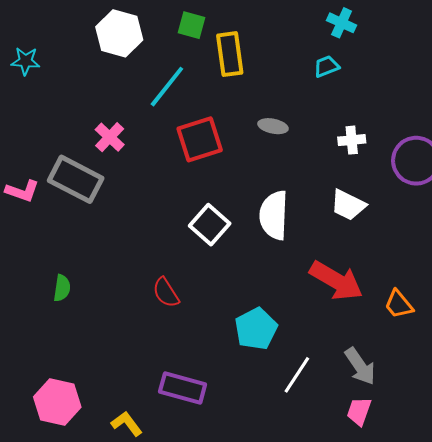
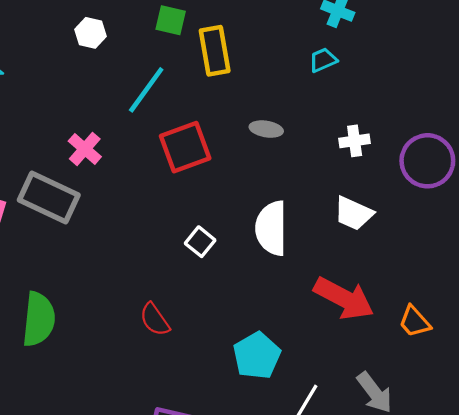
white hexagon: (119, 33) -> (91, 33), size x0.6
white square: (210, 225) -> (200, 242), size x0.7
green semicircle: (62, 288) -> (39, 319), size x1.8

